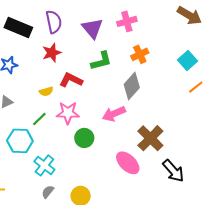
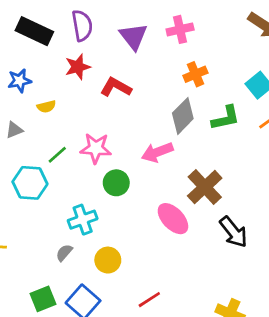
green L-shape: (101, 61) -> (226, 118), moved
red L-shape: (71, 80) -> (116, 87), moved
yellow semicircle: (46, 91) -> (46, 107), moved
cyan cross: (44, 165) -> (83, 220), moved, turned 30

